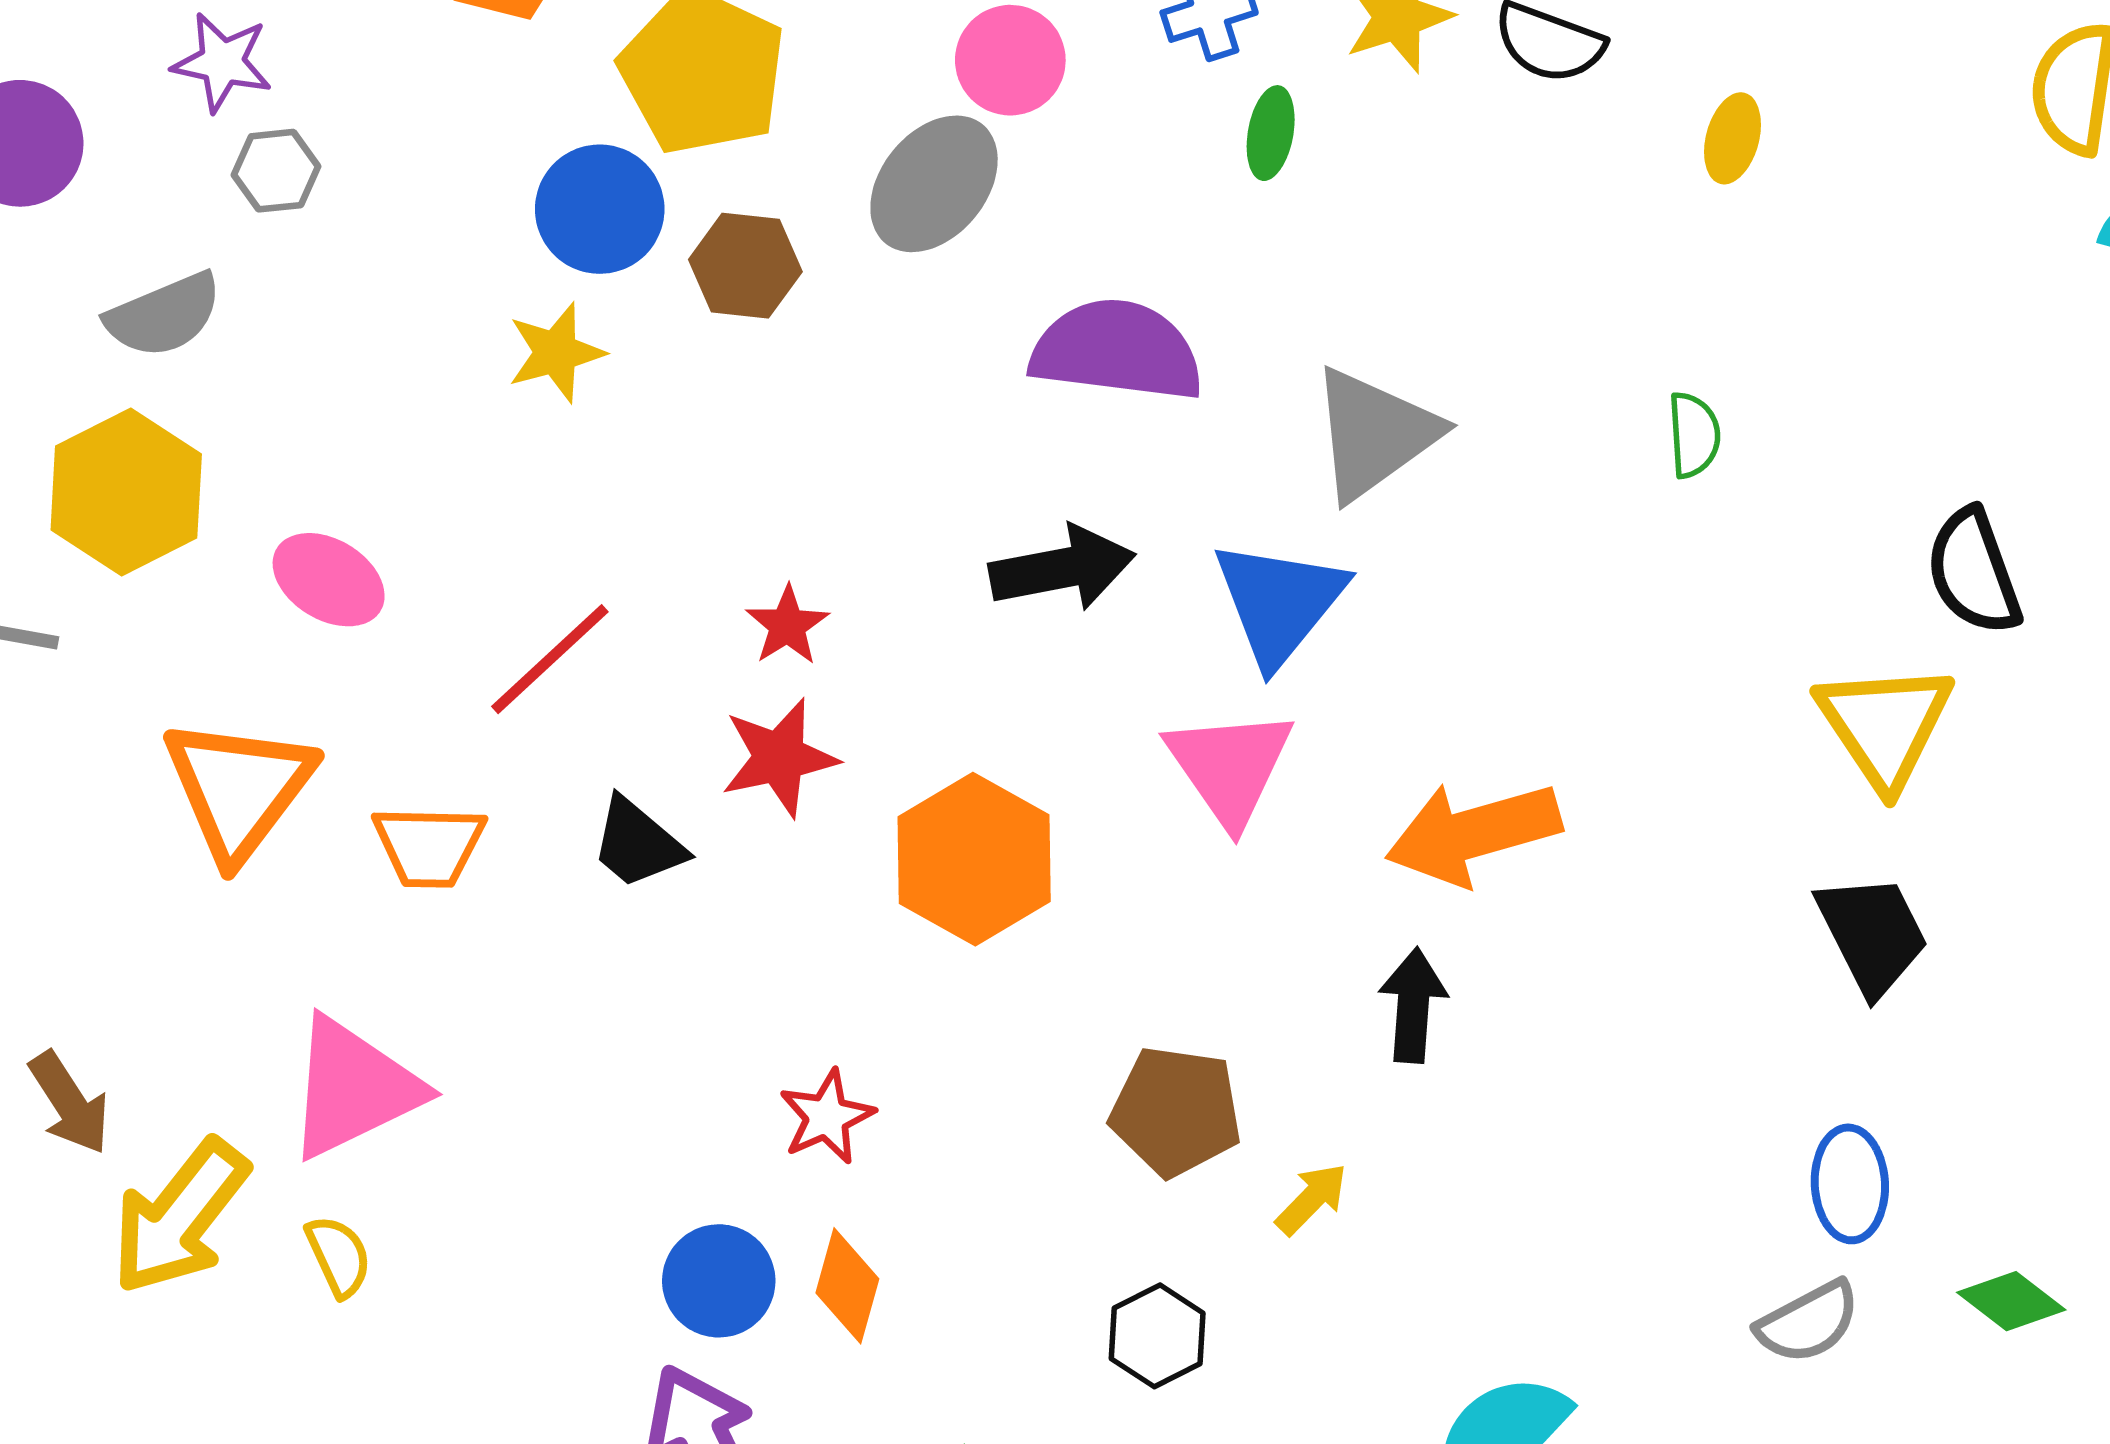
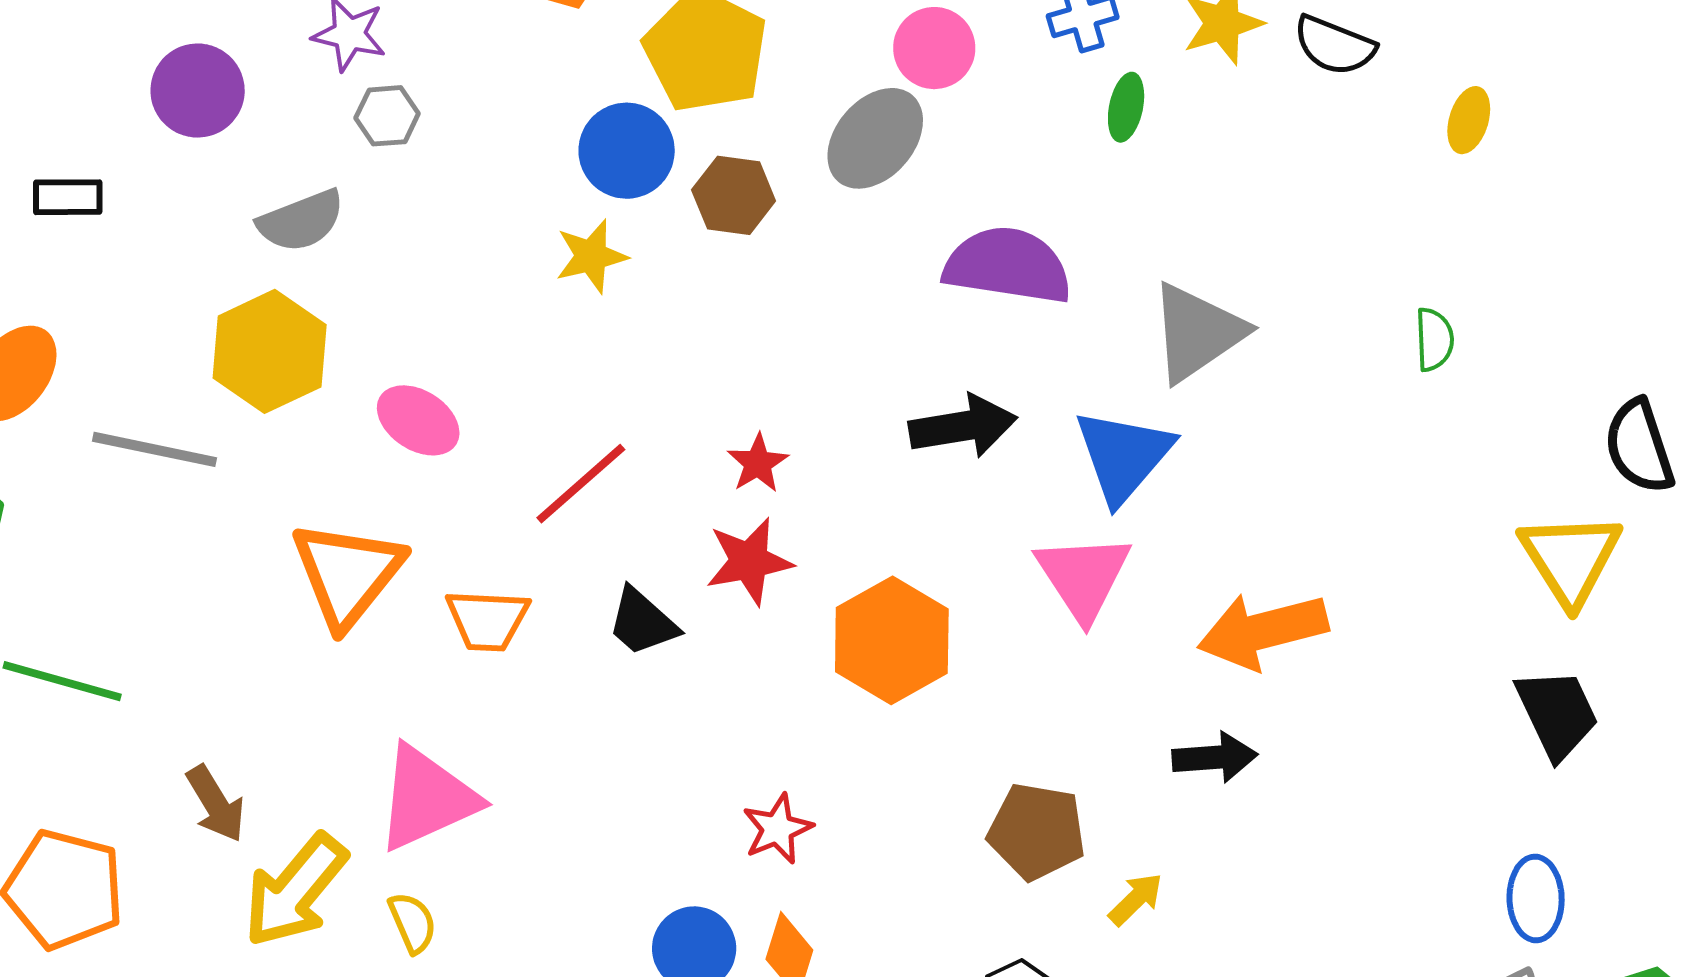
black arrow: (1413, 1005) -> (1215, 757), turned 80

